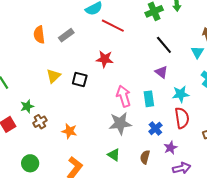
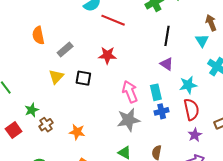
gray rectangle: (66, 35) -> (65, 49), moved
black line: (164, 45) -> (167, 36), turned 54
blue cross: (155, 128) -> (162, 111), moved, turned 32
purple star: (171, 148) -> (195, 135), moved

